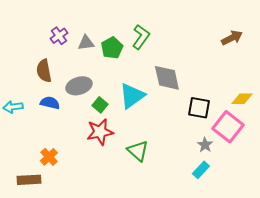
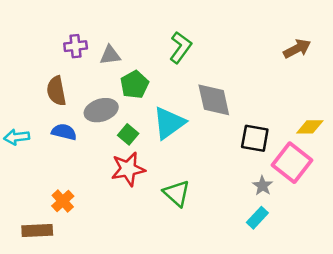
purple cross: (59, 36) -> (76, 46), turned 30
green pentagon: (112, 48) -> (134, 85), moved

